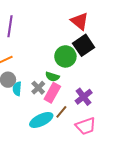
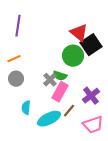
red triangle: (80, 21) -> (79, 33), moved
gray cross: (38, 88) -> (50, 80), moved
cyan semicircle: (17, 89) -> (26, 108), moved

